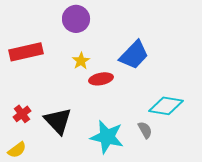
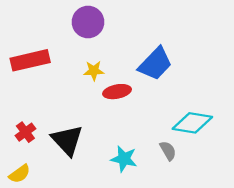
yellow star: (81, 61) -> (94, 71), turned 30
cyan star: (107, 137) -> (124, 159), size x0.7

